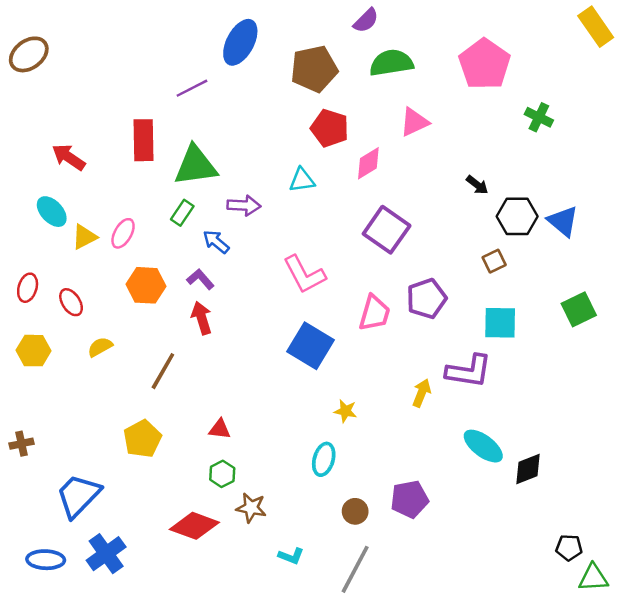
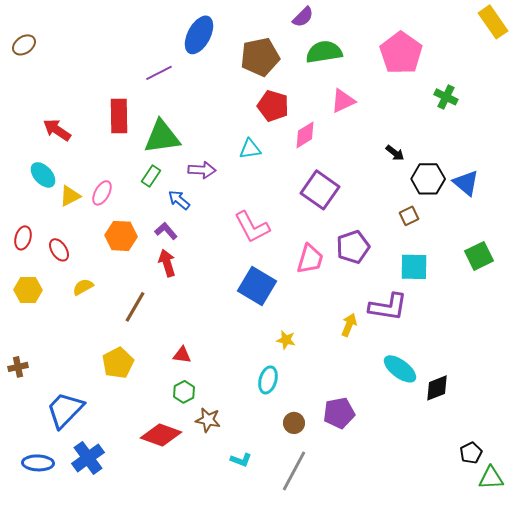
brown ellipse: (29, 54) -> (24, 45), size x0.7
black pentagon: (569, 548) -> (471, 453), turned -30

